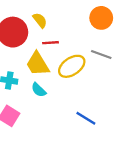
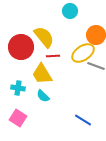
yellow semicircle: (40, 20) -> (44, 37), size x1.6
yellow ellipse: (72, 66) -> (83, 53), moved

